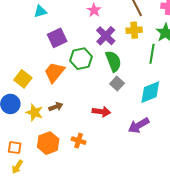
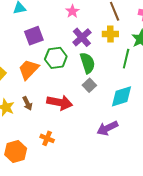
brown arrow: (56, 107) -> (27, 103), turned 80
red arrow: (101, 112) -> (60, 102), moved, size x1.4
orange hexagon: (48, 143) -> (16, 151), moved

